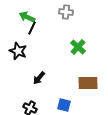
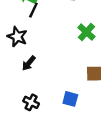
black arrow: (39, 78) -> (29, 63), moved

